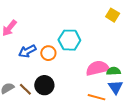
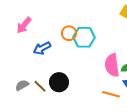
orange circle: (48, 53) -> (69, 33), moved
pink semicircle: (98, 68) -> (112, 65), turned -85

